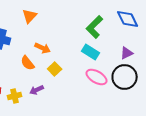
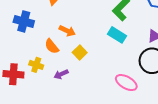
pink ellipse: (97, 77) -> (126, 83), moved
yellow cross: (15, 96) -> (36, 65), moved, turned 32

